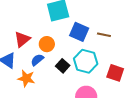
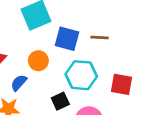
orange circle: (47, 44) -> (38, 61), moved
black square: (63, 66) -> (60, 101), moved, turned 32

